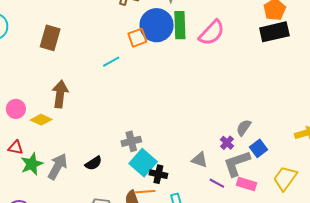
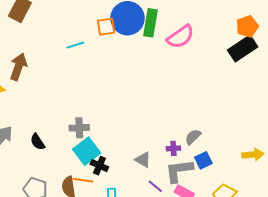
black rectangle: (274, 32) -> (243, 48), turned -32
purple cross: (227, 143) -> (173, 148), turned 32
black semicircle: (94, 163) -> (38, 142), turned 78

